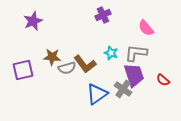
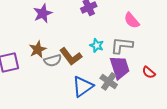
purple star: (33, 21) -> (43, 13), moved
brown star: (52, 57) -> (38, 49), turned -30

